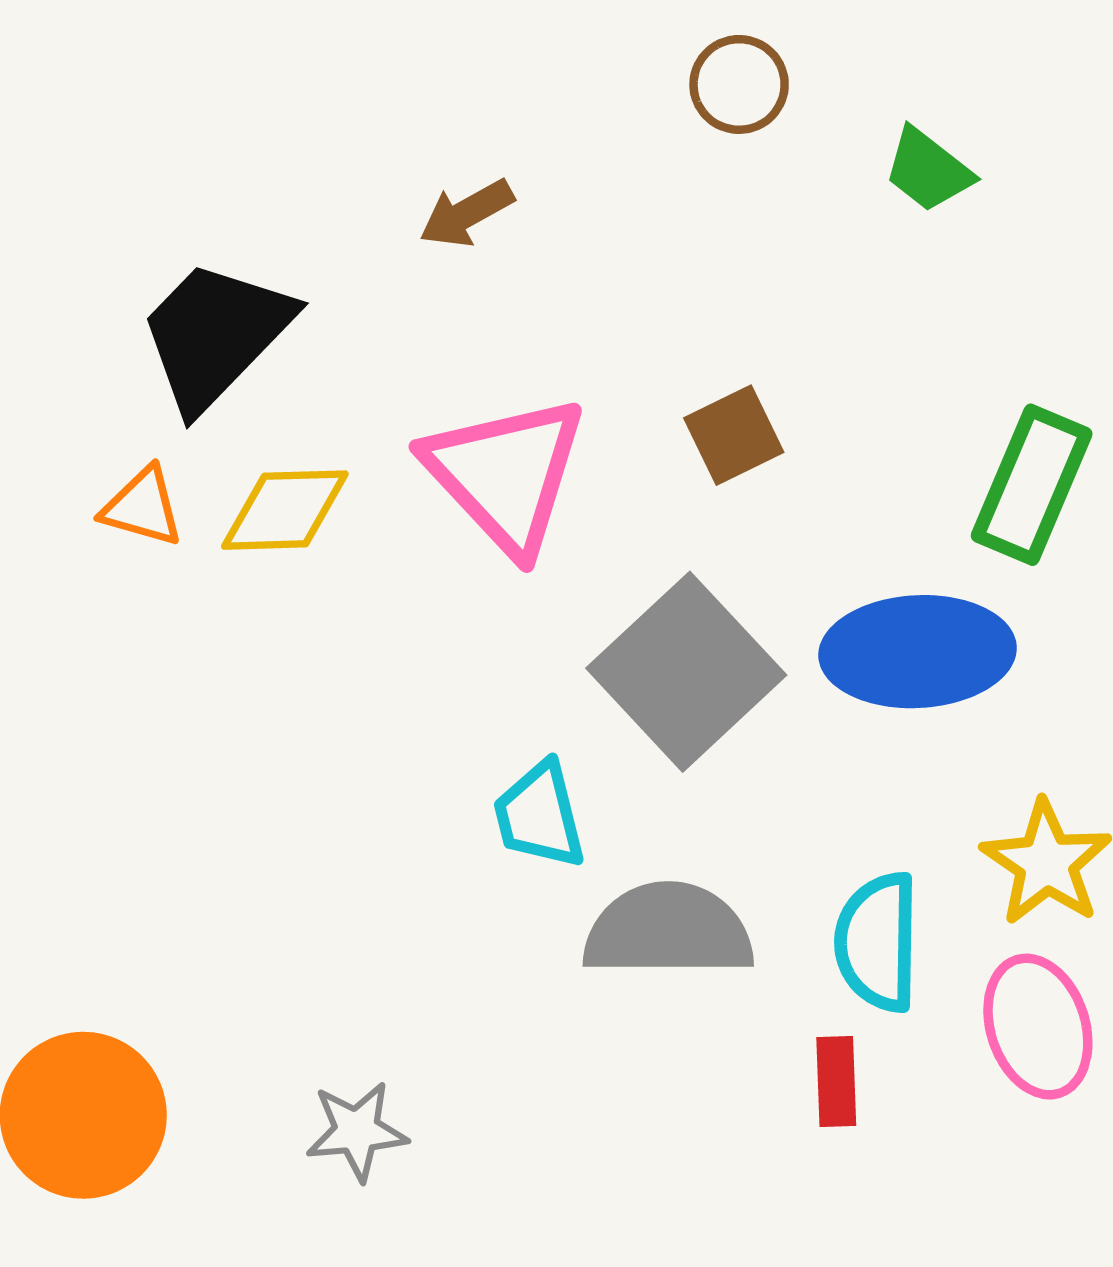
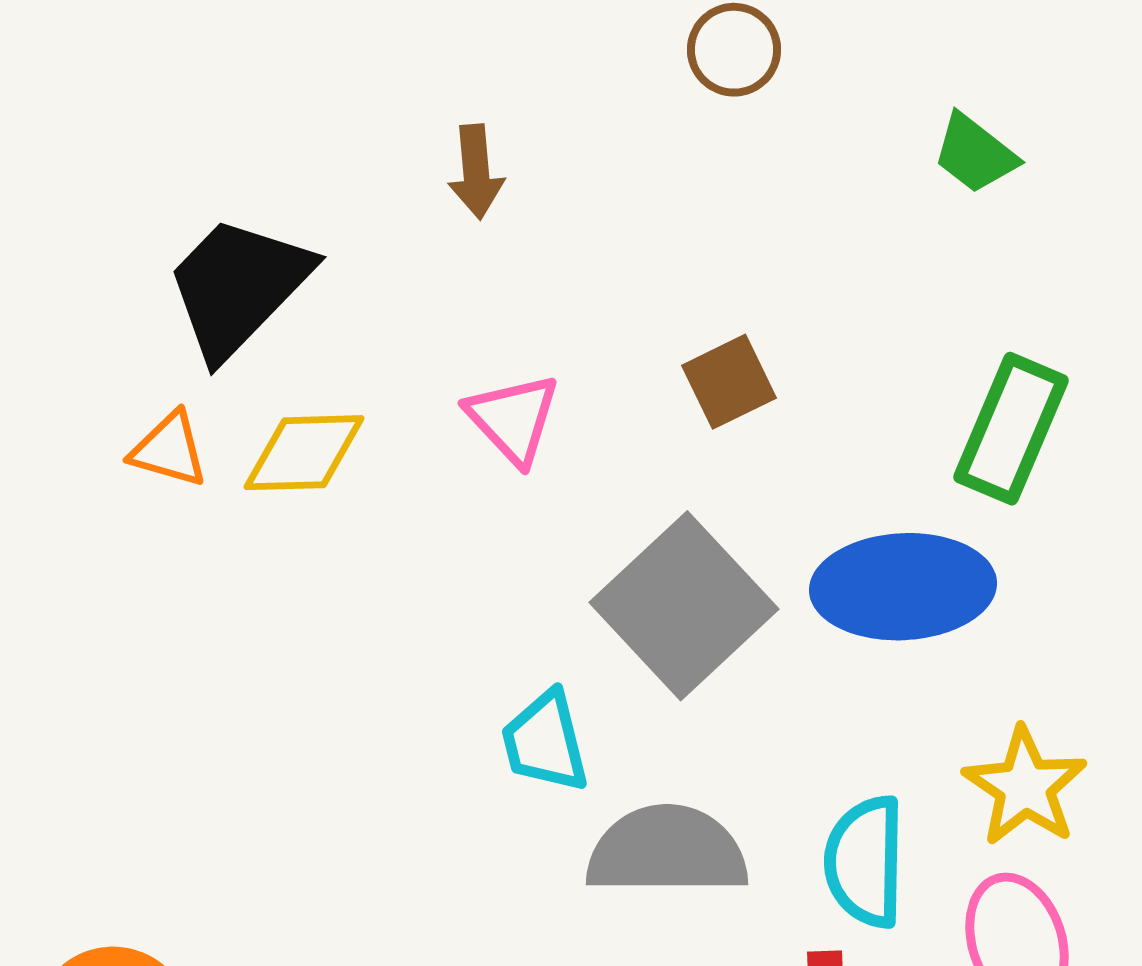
green trapezoid: (928, 170) -> (975, 154), moved
brown arrow: (467, 213) -> (476, 172), turned -66
pink triangle: (506, 474) -> (513, 419), size x0.6

